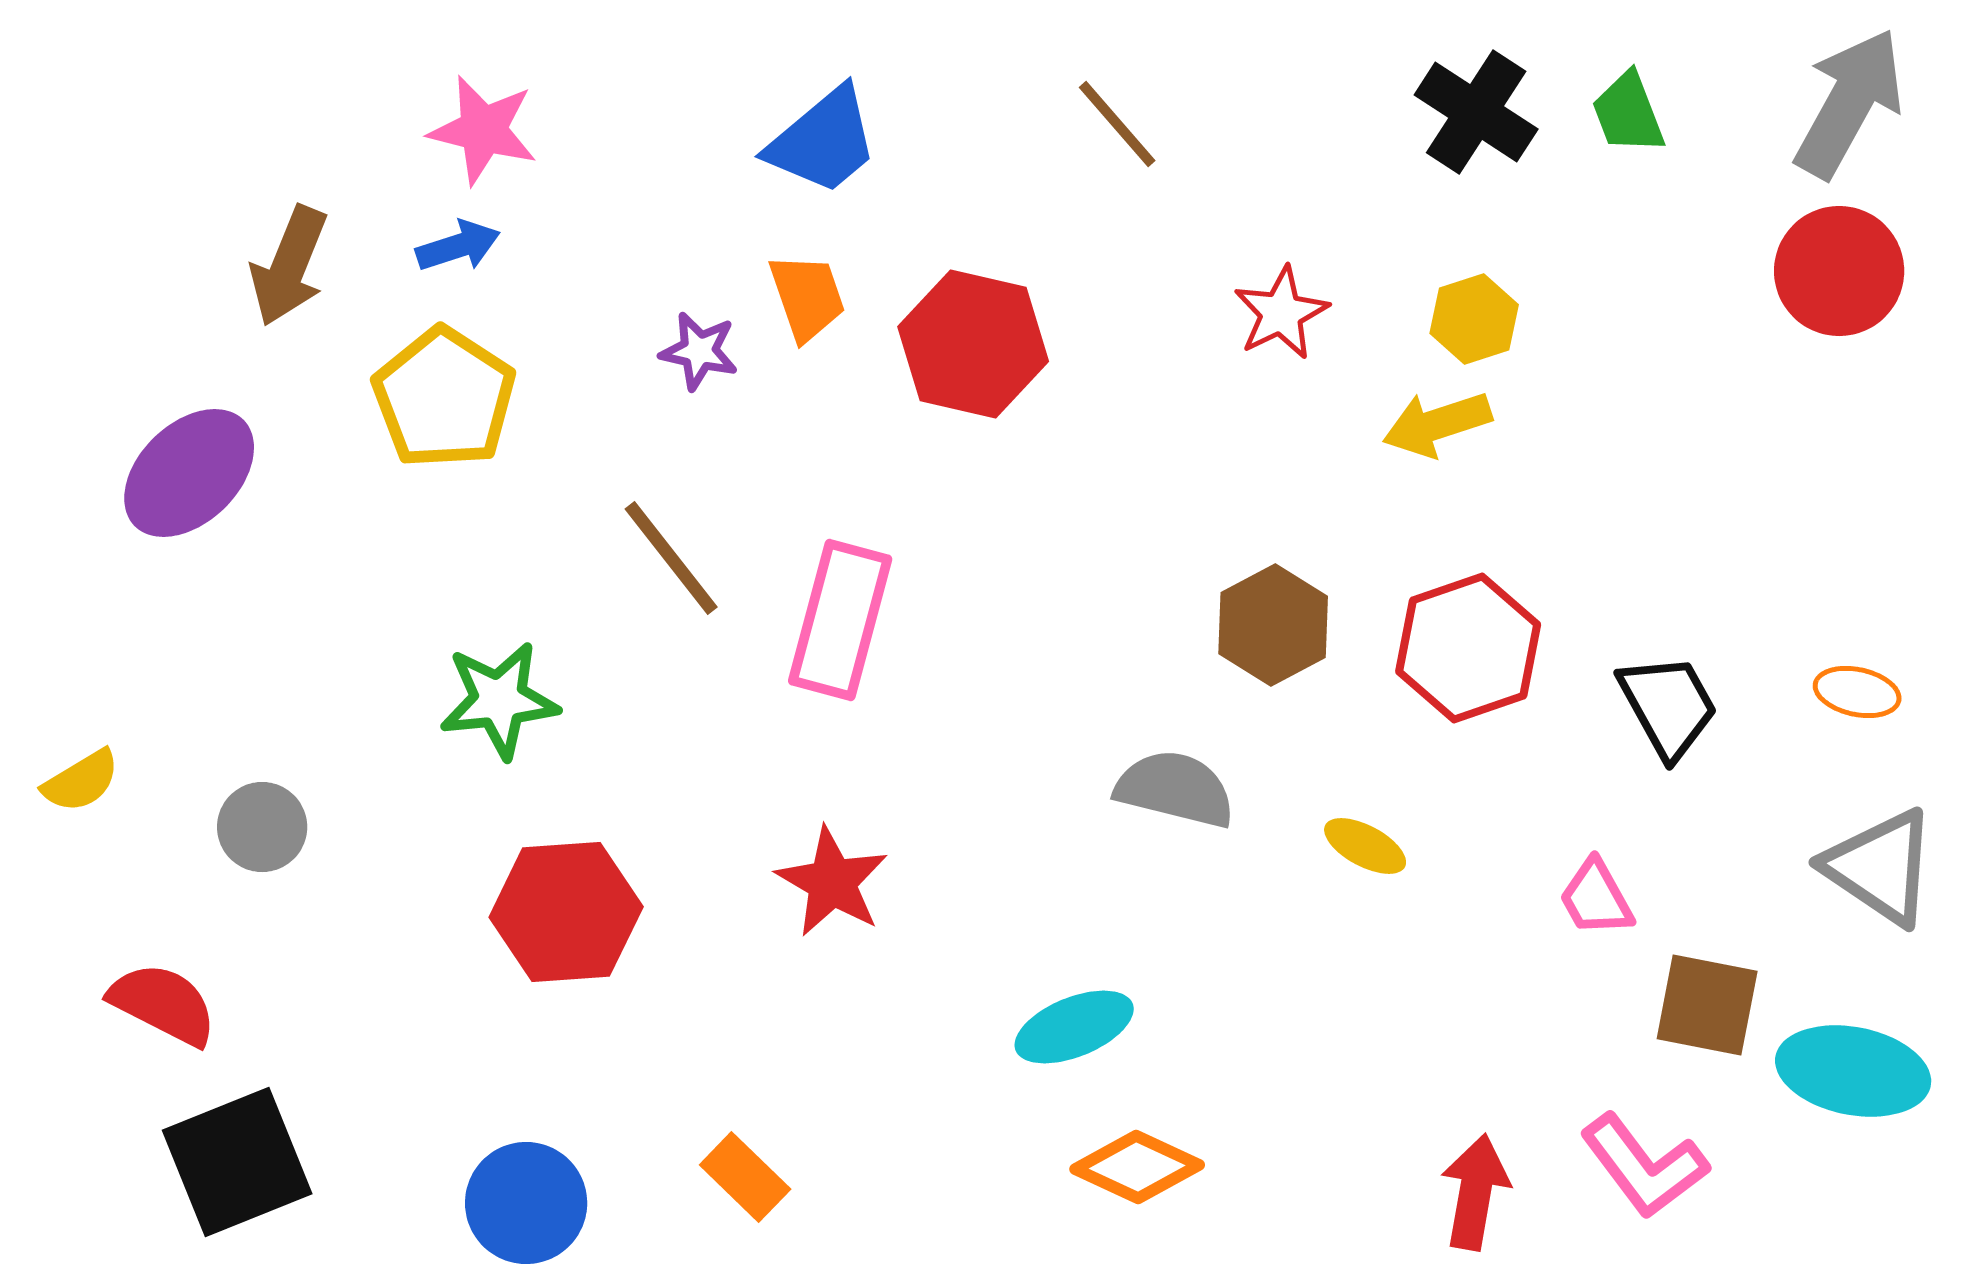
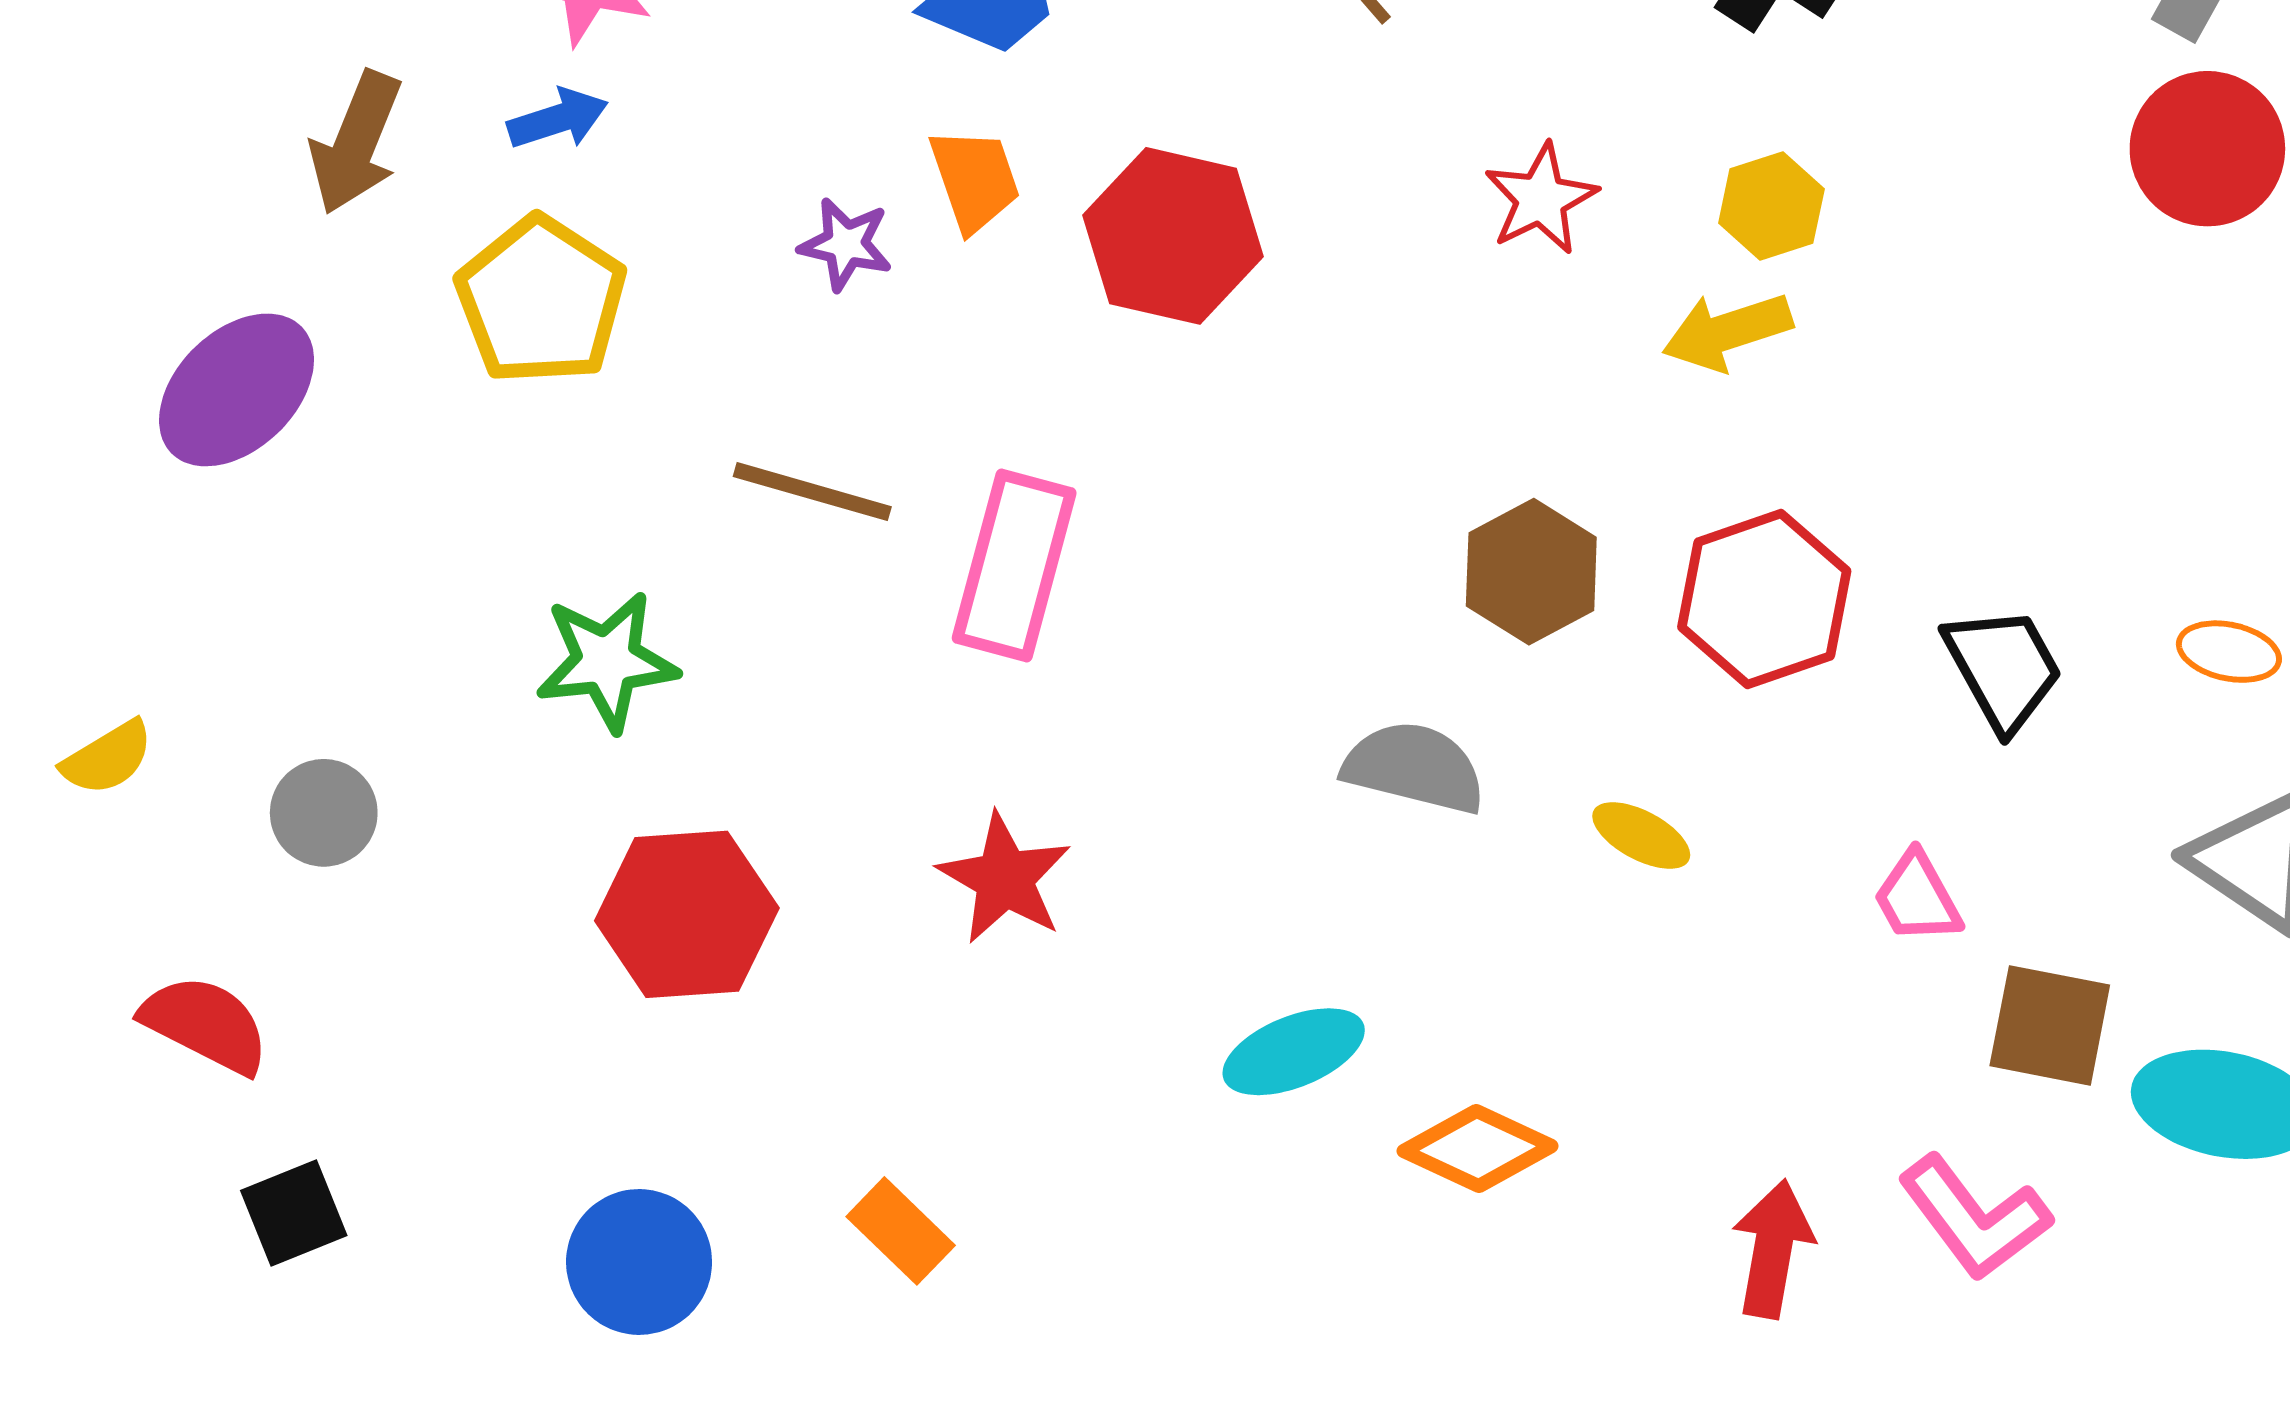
brown line: (671, 558) -> (812, 492), turned -36
black square: (237, 1162) -> (294, 1213), size x0.6
orange diamond: (1137, 1167) -> (1478, 1148), moved

